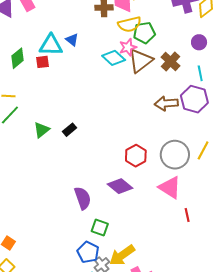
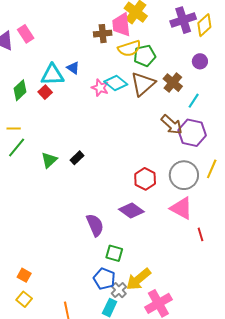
pink star: (128, 47) -> (100, 88), moved, turned -30
red square: (42, 62) -> (45, 92), turned -32
cyan line: (200, 73) -> (194, 101), moved, turned 49
purple hexagon: (194, 99) -> (192, 133), moved
brown arrow: (166, 103) -> (172, 125), turned -130

